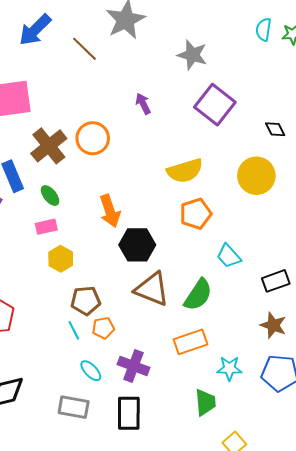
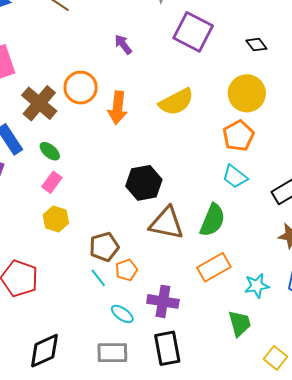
orange arrow: (110, 211) -> (118, 108), moved, turned 36
orange pentagon: (196, 214) -> (238, 136), moved
pink rectangle: (46, 227) -> (52, 182), turned -30
yellow hexagon: (61, 259) -> (56, 219), moved

